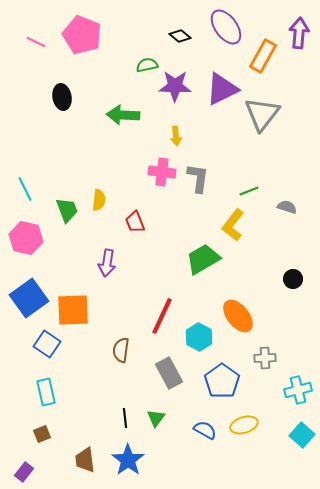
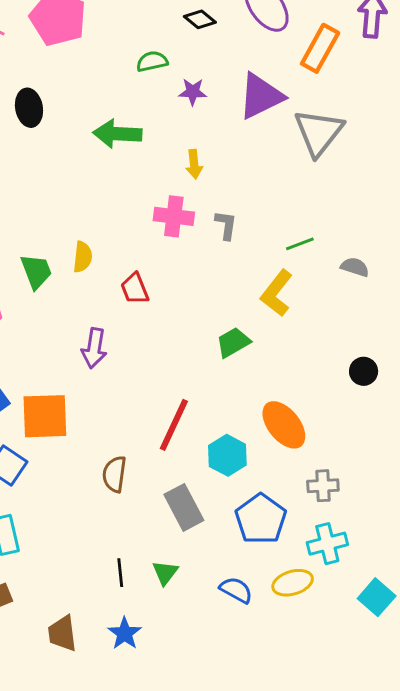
purple star: (175, 86) -> (193, 92), size x0.6
gray L-shape: (198, 178) -> (226, 225), size x0.7
green trapezoid: (203, 259) -> (233, 342), size x0.7
cyan cross: (298, 390) -> (327, 544), moved
blue star: (128, 460) -> (125, 633), size x0.7

